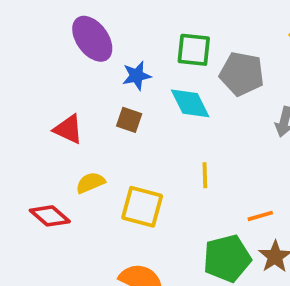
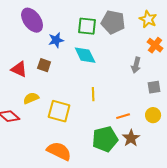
gray pentagon: (242, 74) -> (113, 22), moved
brown square: (129, 120) -> (44, 65), moved

